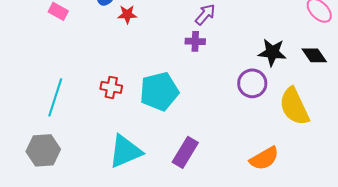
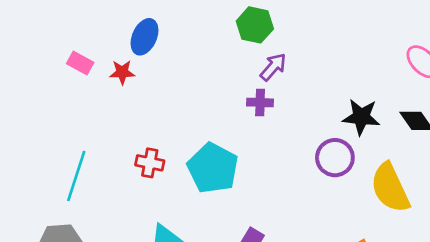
red star: (127, 14) -> (122, 72), moved
cyan pentagon: (159, 91) -> (213, 168), turned -30

